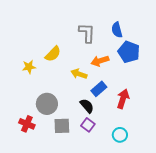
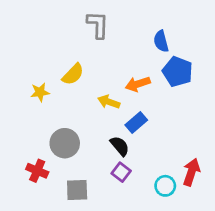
gray L-shape: (87, 33) -> (98, 25), moved
red arrow: (123, 99) -> (191, 172), moved
gray square: (62, 126) -> (77, 190), moved

